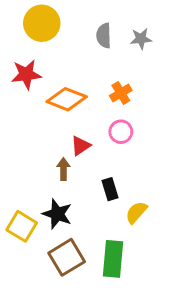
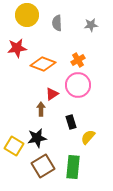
gray semicircle: (104, 36) -> (57, 23), moved
pink circle: (121, 132) -> (78, 85), size x1.6
black star: (57, 214) -> (37, 138), turned -30

